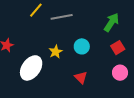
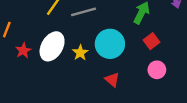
cyan circle: (82, 46) -> (110, 44), size x1.6
white ellipse: (31, 68) -> (52, 46), moved

